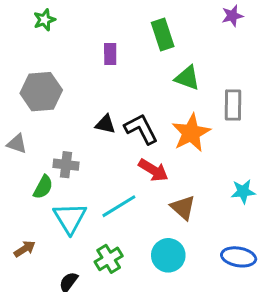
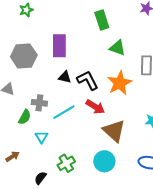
purple rectangle: (110, 54) -> (59, 46), moved, size x1.6
cyan line: (119, 206) -> (64, 112), moved
brown triangle: (183, 208) -> (114, 131), size x1.4
cyan triangle: (70, 218) -> (42, 137), size x0.6

